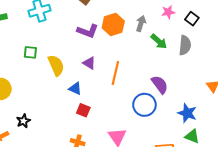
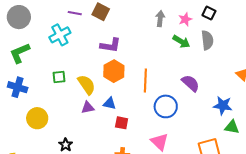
pink star: (168, 12) -> (185, 19), moved
gray arrow: (141, 23) -> (160, 19), moved
orange hexagon: (113, 25) -> (114, 71), moved
purple triangle: (89, 63) -> (88, 108), moved, turned -32
blue circle: (144, 105) -> (166, 106), moved

